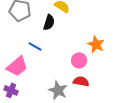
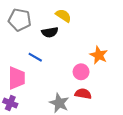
black semicircle: (49, 22) -> (50, 32), turned 63
pink trapezoid: (17, 66) -> (17, 78), turned -50

